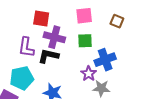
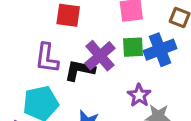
purple cross: (54, 37) -> (100, 56), moved, turned 35
blue cross: (105, 60) -> (160, 50), moved

